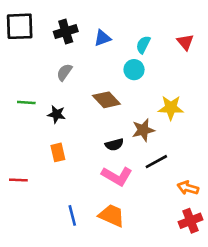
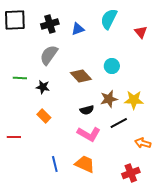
cyan semicircle: (143, 45) -> (109, 19), moved, size x1.5
cyan circle: (134, 70) -> (112, 66), moved
gray semicircle: (64, 72) -> (49, 55), size x1.5
yellow star: (171, 108) -> (134, 100), moved
orange rectangle: (58, 152) -> (44, 116), turned -32
red cross: (191, 221) -> (131, 173), moved

